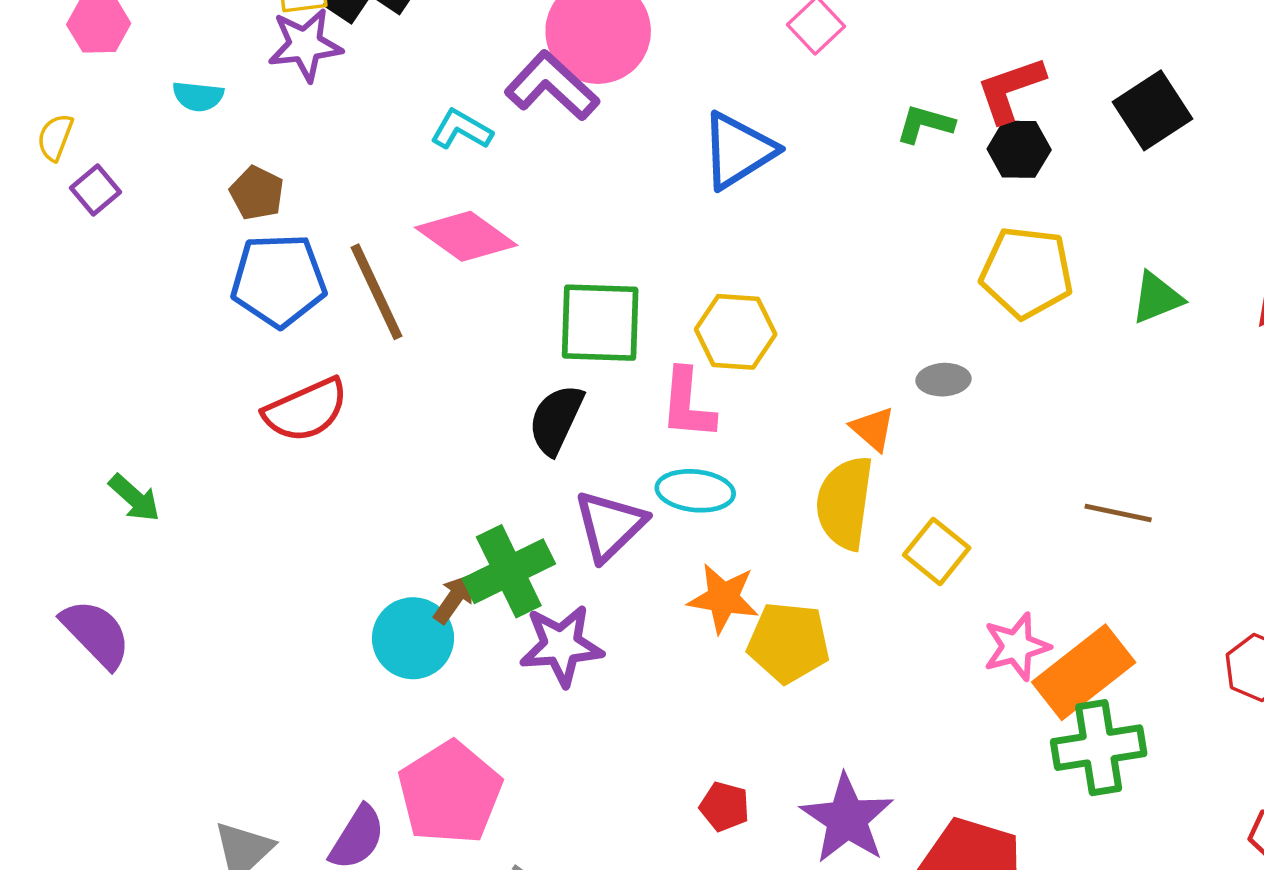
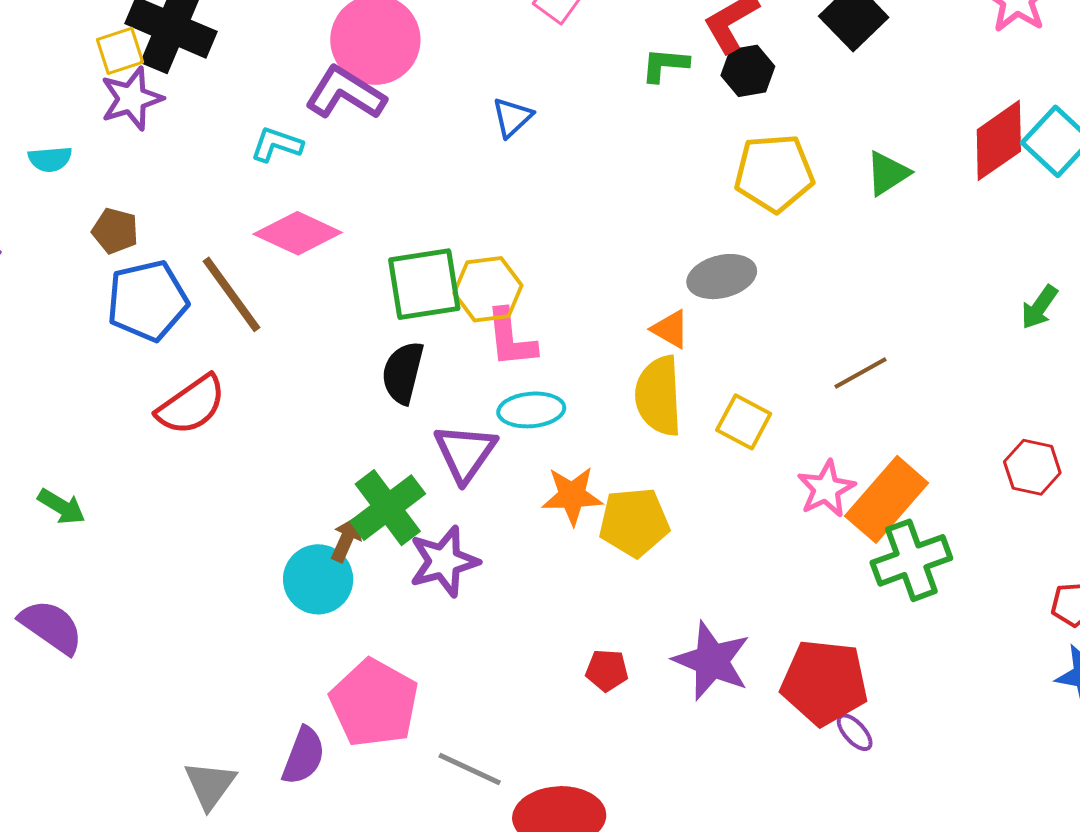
blue triangle: (738, 150) -> (512, 117), size x0.6
yellow hexagon: (736, 332) -> (488, 289), moved
gray ellipse: (943, 380) -> (722, 277), size x1.5
brown line: (1118, 513) -> (860, 373), moved, turned -30

